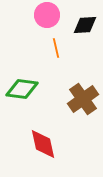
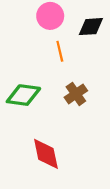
brown cross: (83, 99) -> (76, 94), moved, size x0.7

